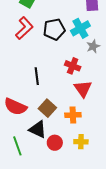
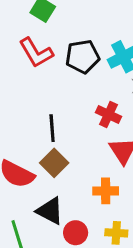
red L-shape: (24, 28) -> (36, 53), turned 100
brown square: (47, 108) -> (54, 163), moved

